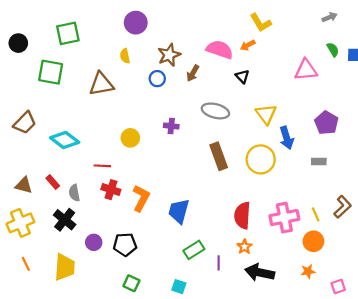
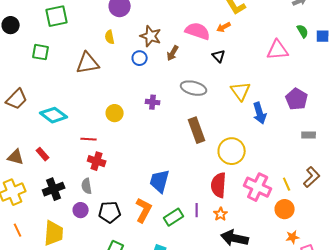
brown star: (169, 55) -> (151, 36), turned -30
green square: (51, 72) -> (41, 52), size x0.7
yellow circle: (261, 159) -> (232, 151), moved
gray rectangle: (319, 162) -> (309, 135), moved
gray semicircle: (74, 193) -> (87, 186), moved
orange L-shape: (141, 198) -> (144, 210), moved
pink cross: (284, 218) -> (258, 187), turned 36
black cross: (65, 220) -> (54, 189), turned 30
purple line: (219, 263) -> (197, 210), moved
orange star: (308, 271) -> (293, 237), moved

